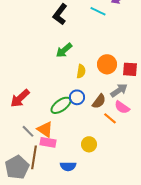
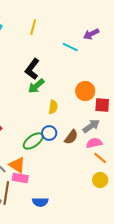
black L-shape: (60, 14) -> (32, 69), moved
orange circle: (107, 64) -> (85, 91), moved
pink semicircle: (122, 107) -> (94, 143), turned 133
orange line: (110, 118) -> (100, 158), moved
yellow circle: (89, 144) -> (100, 180), moved

